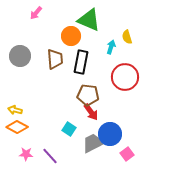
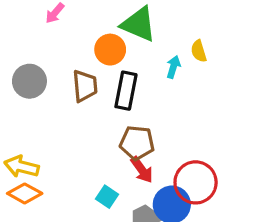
red circle: (125, 77) -> (196, 182), moved
yellow arrow: (15, 110) -> (22, 167), size x1.5

